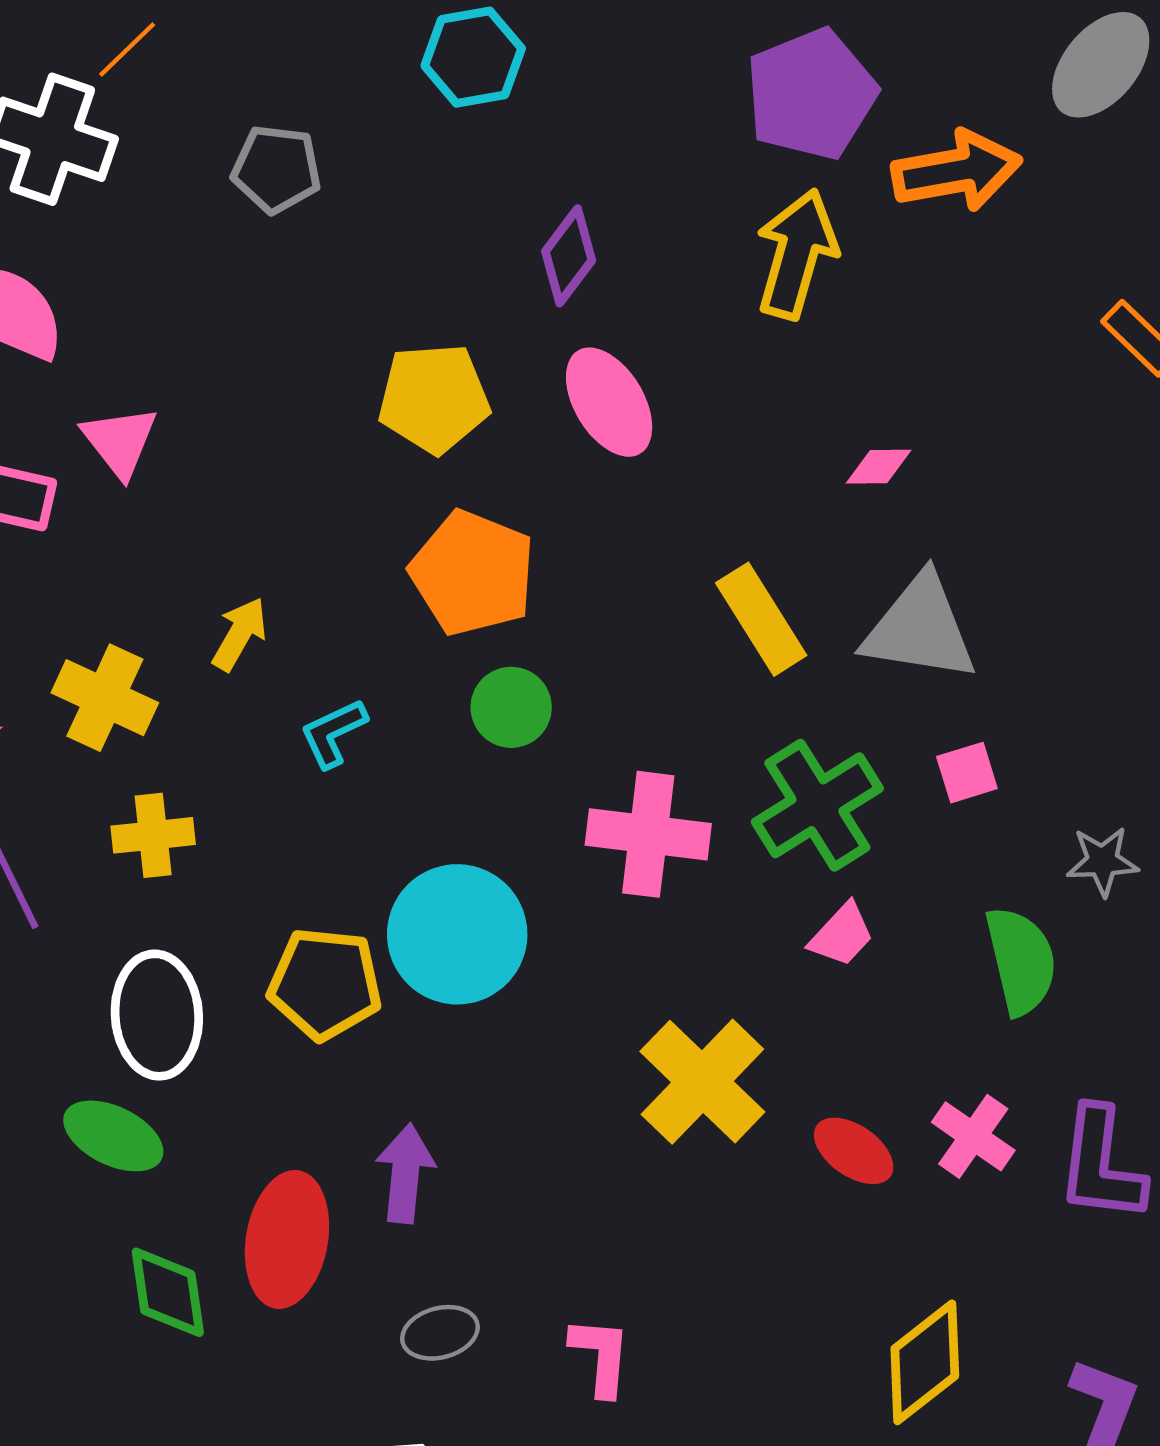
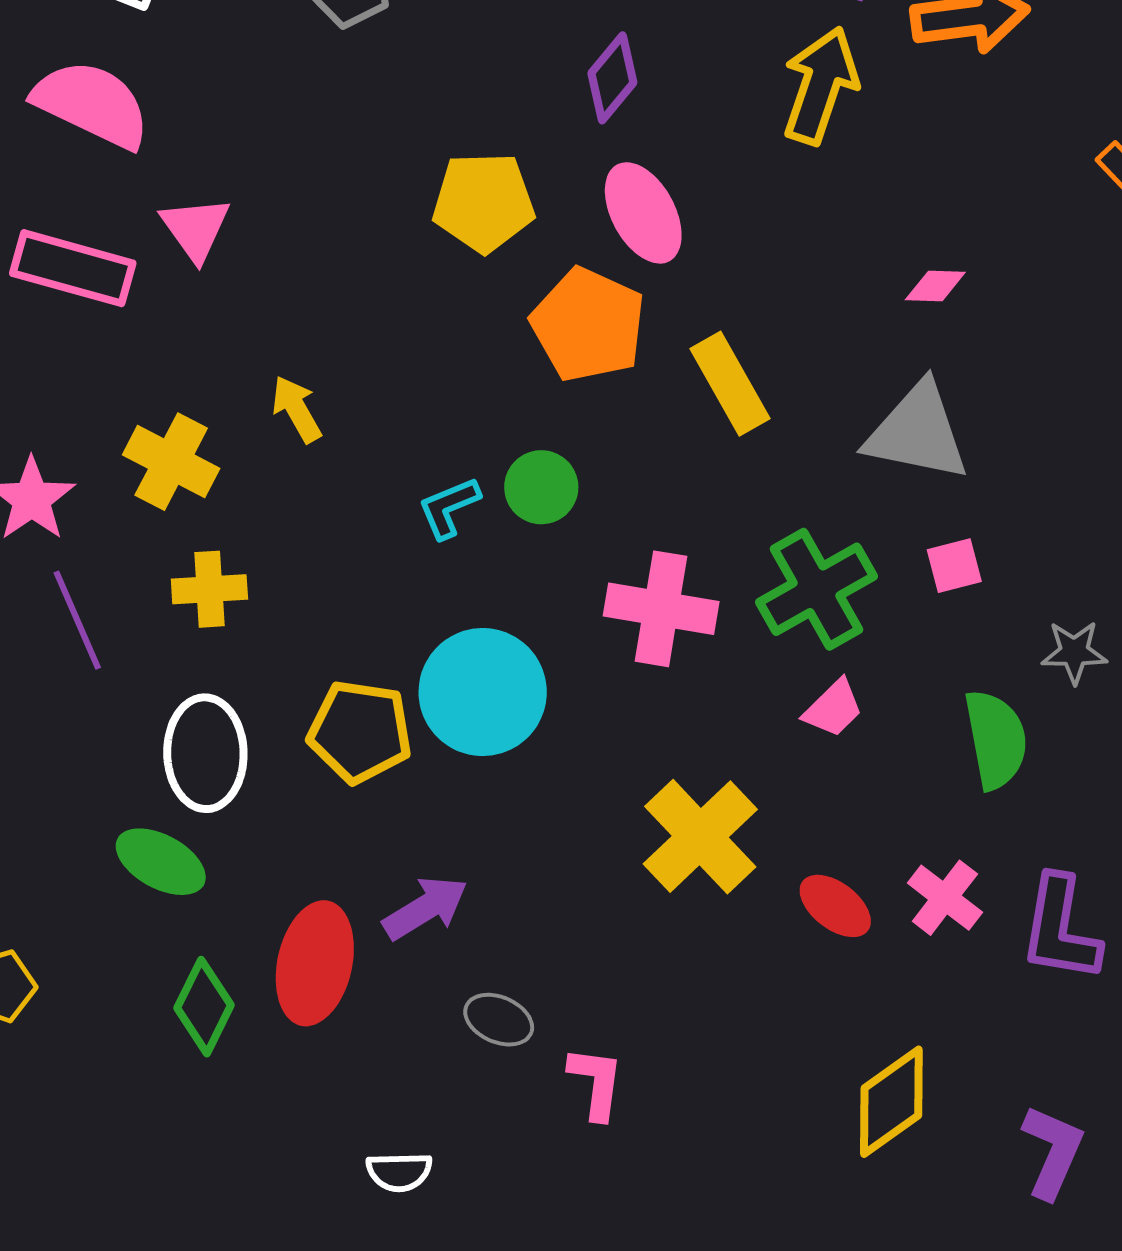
pink diamond: (879, 467) -> (935, 286), moved
orange pentagon: (473, 573) -> (588, 325), moved
yellow rectangle: (761, 619) -> (730, 384), moved
yellow arrow: (240, 634) -> (297, 409), turned -62
cyan L-shape: (333, 733) -> (449, 508), moved
purple arrow: (405, 1173) -> (425, 908), turned 50
green diamond: (168, 1292) -> (204, 1007), turned 32
gray ellipse: (440, 1333) -> (499, 1020), moved, turned 36

